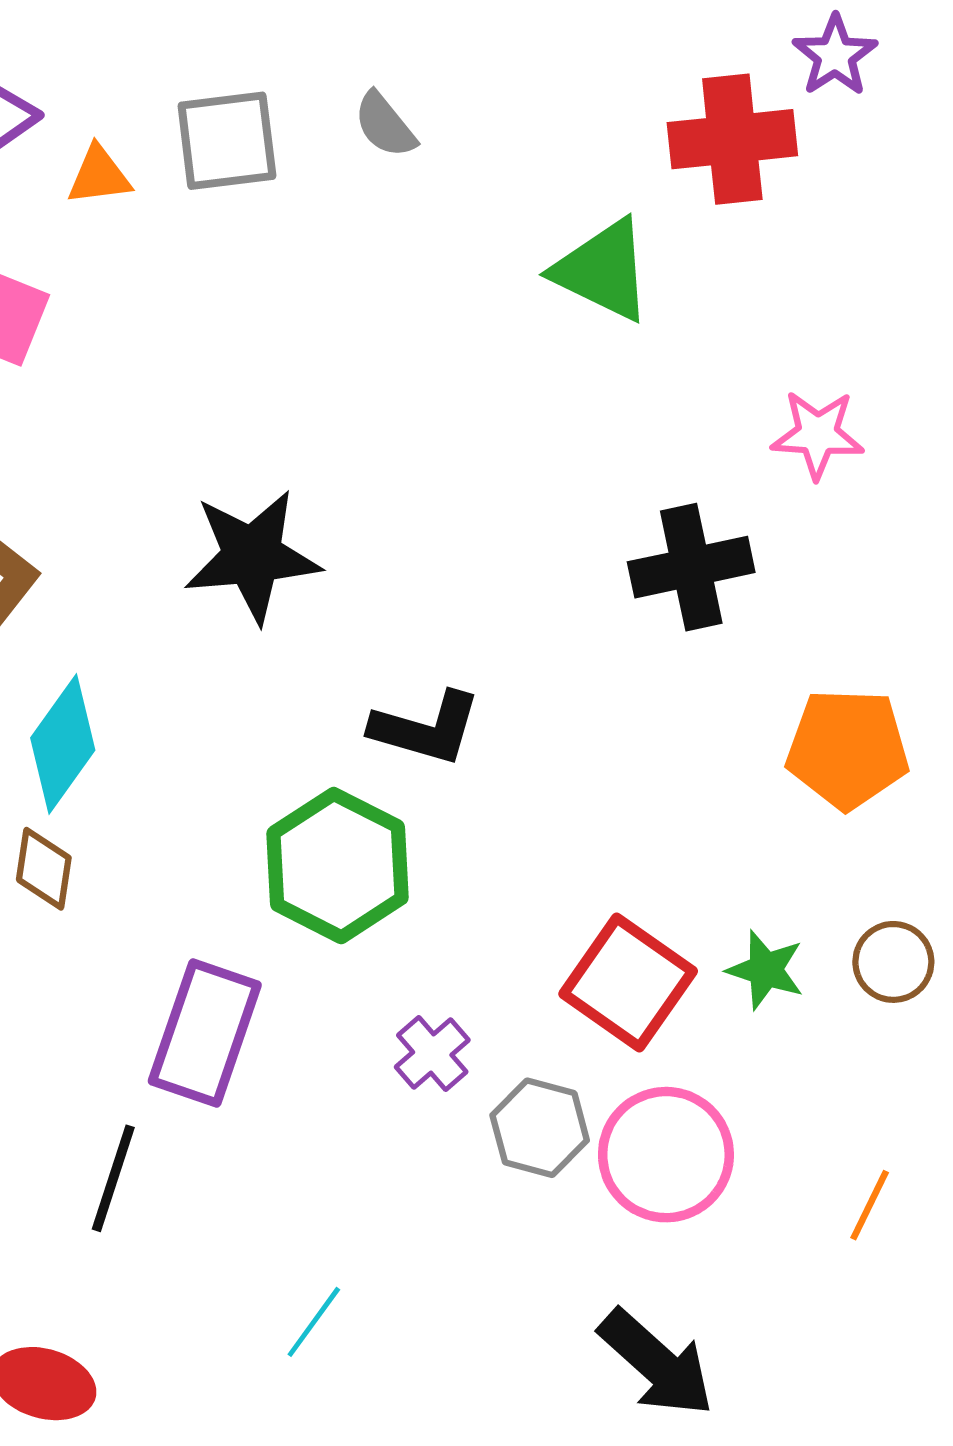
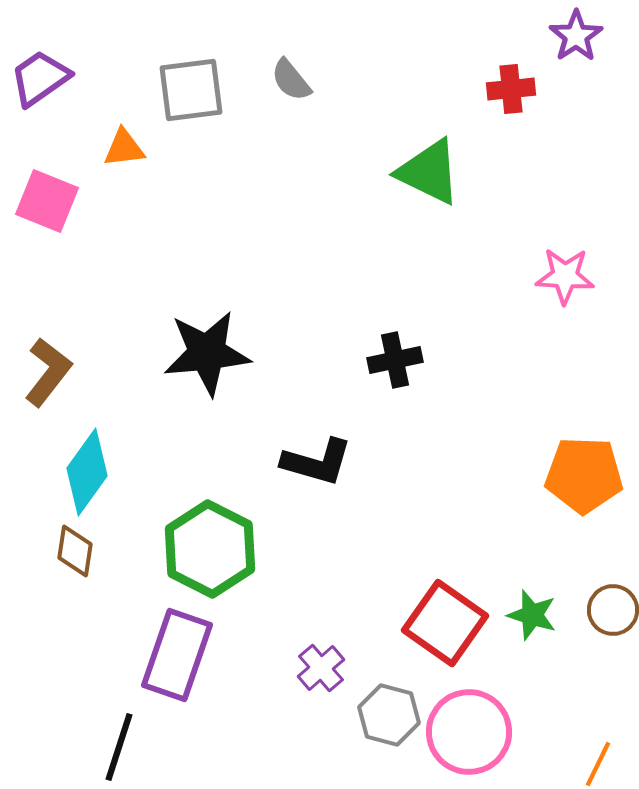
red cross: (732, 139) -> (511, 89), size x0.6
orange triangle: (99, 175) -> (124, 148), moved
black cross: (691, 567) -> (395, 360), moved, size x0.7
green hexagon: (337, 866) -> (210, 549), moved

